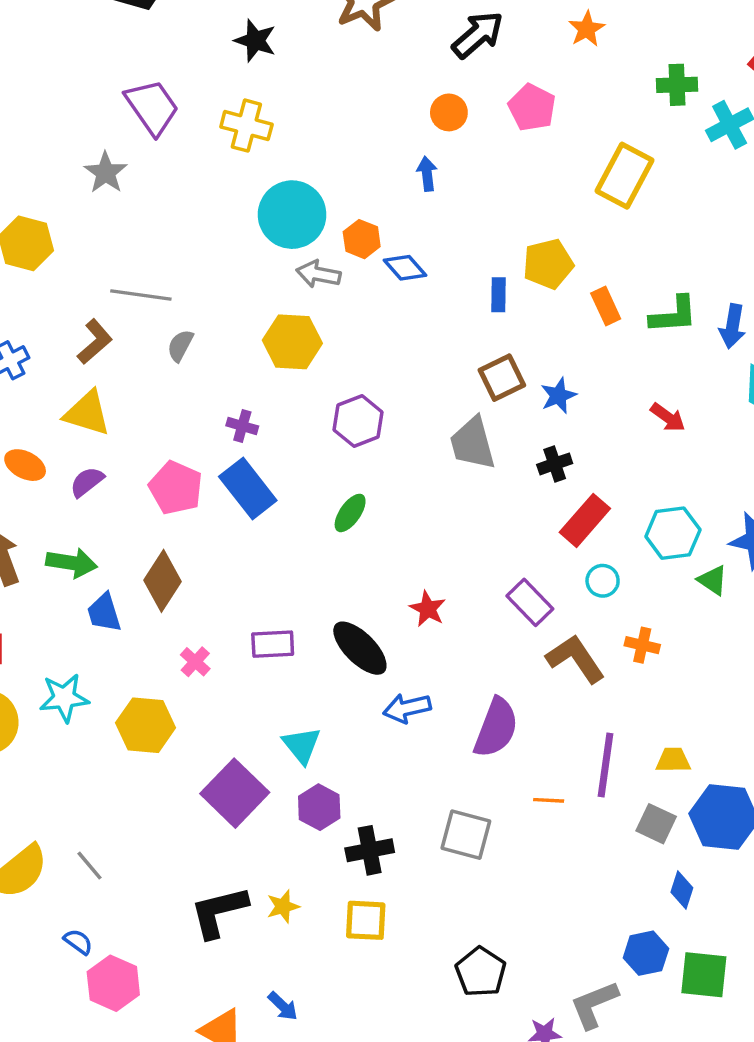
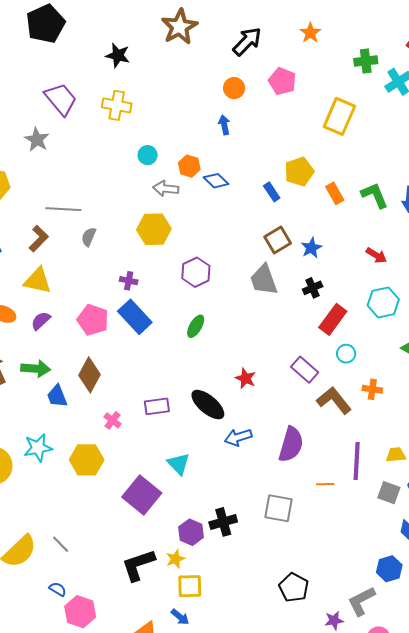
cyan circle: (292, 215) -> (148, 155), size x0.5
blue rectangle: (499, 295) -> (272, 192), turned -30
green L-shape: (674, 315) -> (375, 195), turned -104
cyan hexagon: (673, 533) -> (383, 302), moved
purple hexagon: (319, 807) -> (191, 532), moved
yellow square: (366, 920) -> (190, 586), moved

